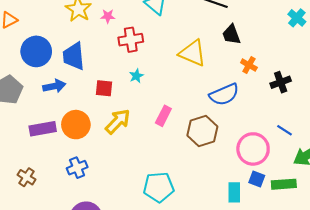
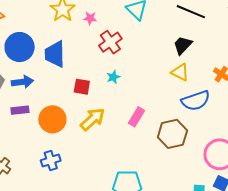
black trapezoid: (231, 34) -> (183, 45), moved, turned 60
red cross: (131, 40) -> (110, 42), turned -30
yellow triangle: (193, 53) -> (180, 72), moved, size x0.7
blue arrow: (54, 86) -> (22, 82), moved
purple rectangle: (43, 129) -> (20, 110), moved, size x0.7

